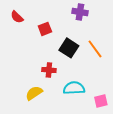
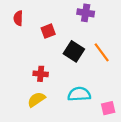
red semicircle: (17, 17) -> (18, 18), turned 48
red cross: (49, 70) -> (41, 74), moved

